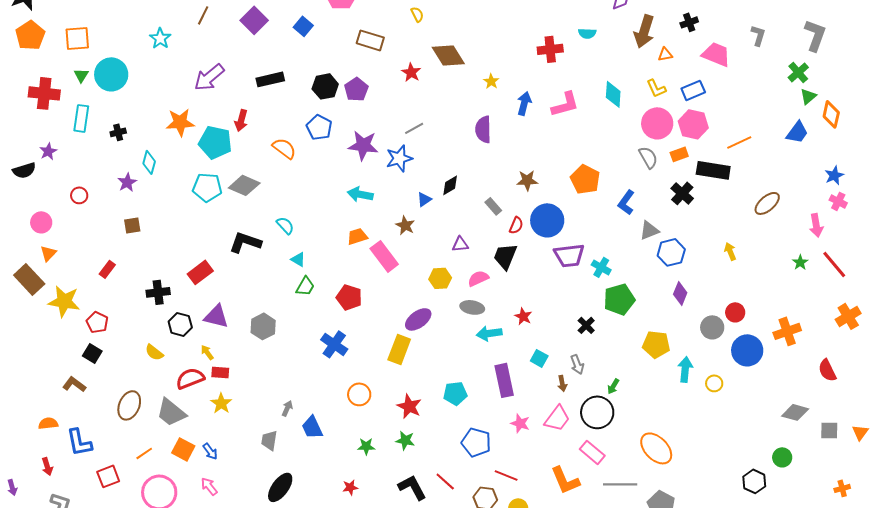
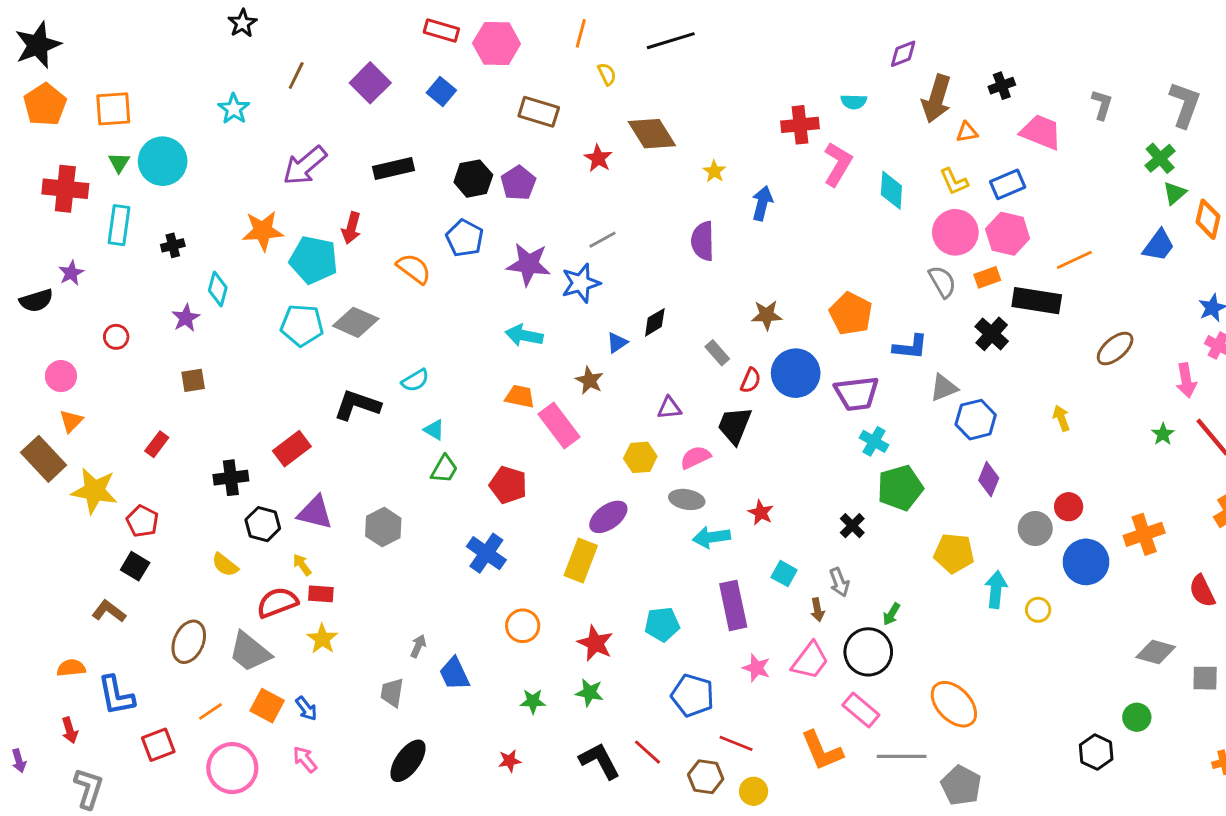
pink L-shape: (565, 104) -> (838, 164), moved, turned -44
blue L-shape: (626, 202) -> (910, 347), turned -120
cyan semicircle: (285, 225) -> (415, 380), turned 102
orange trapezoid: (357, 236) -> (520, 396), turned 30
purple trapezoid: (569, 255) -> (857, 393), moved

